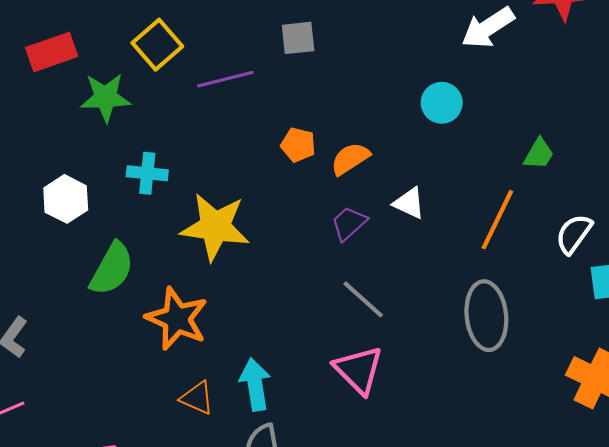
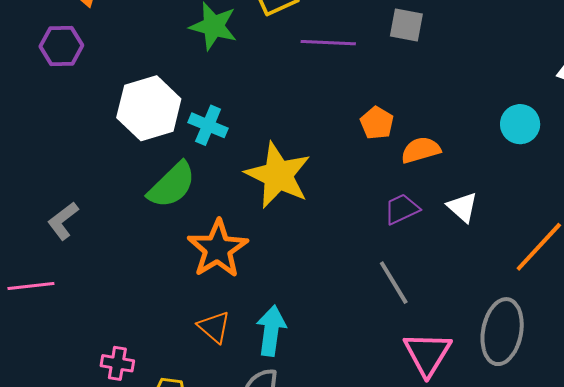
cyan cross: (147, 173) -> (208, 125), moved
white hexagon: (66, 199) -> (149, 108), size x1.4
pink triangle: (359, 370) -> (427, 354), moved

